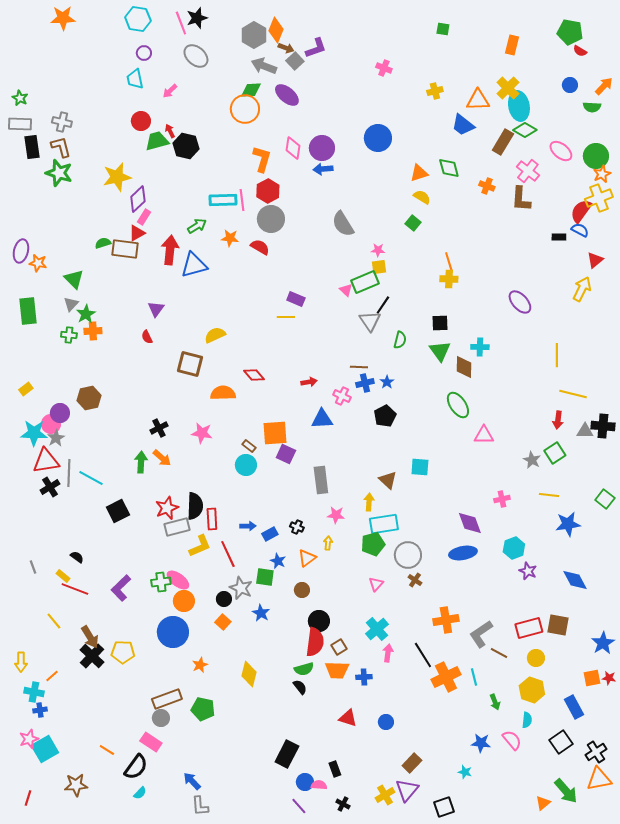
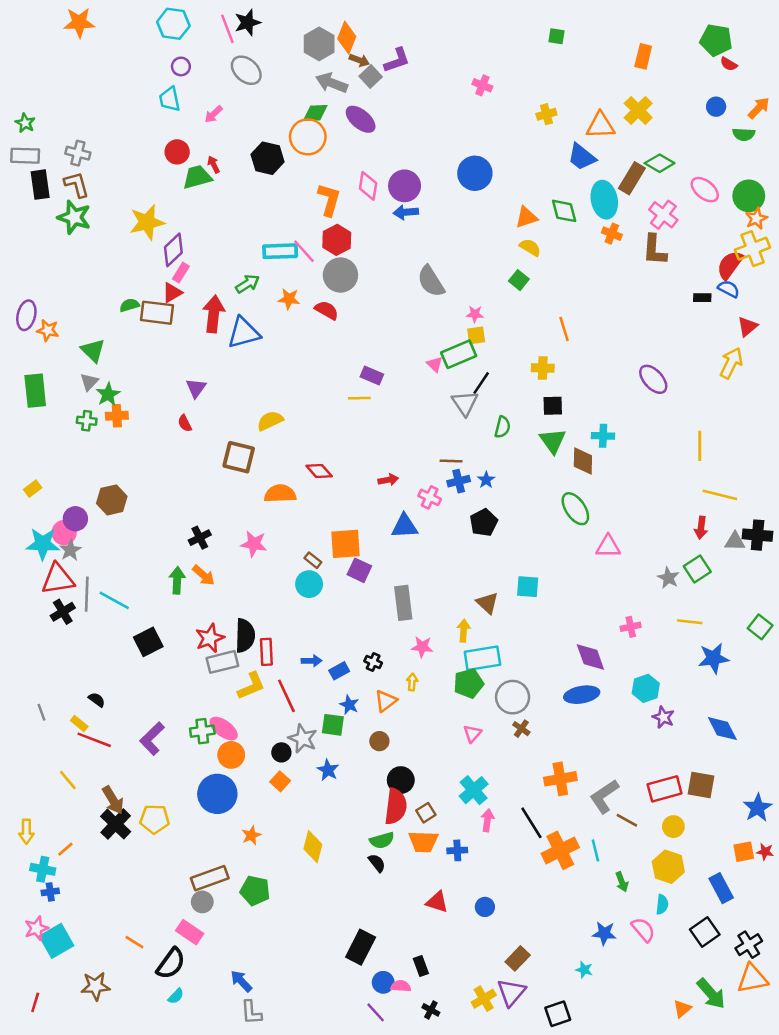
cyan ellipse: (519, 106) -> (604, 200), moved
black hexagon: (186, 146) -> (268, 158), moved
pink line: (242, 200) -> (304, 251), turned -35
yellow cross: (449, 279) -> (543, 368), moved

